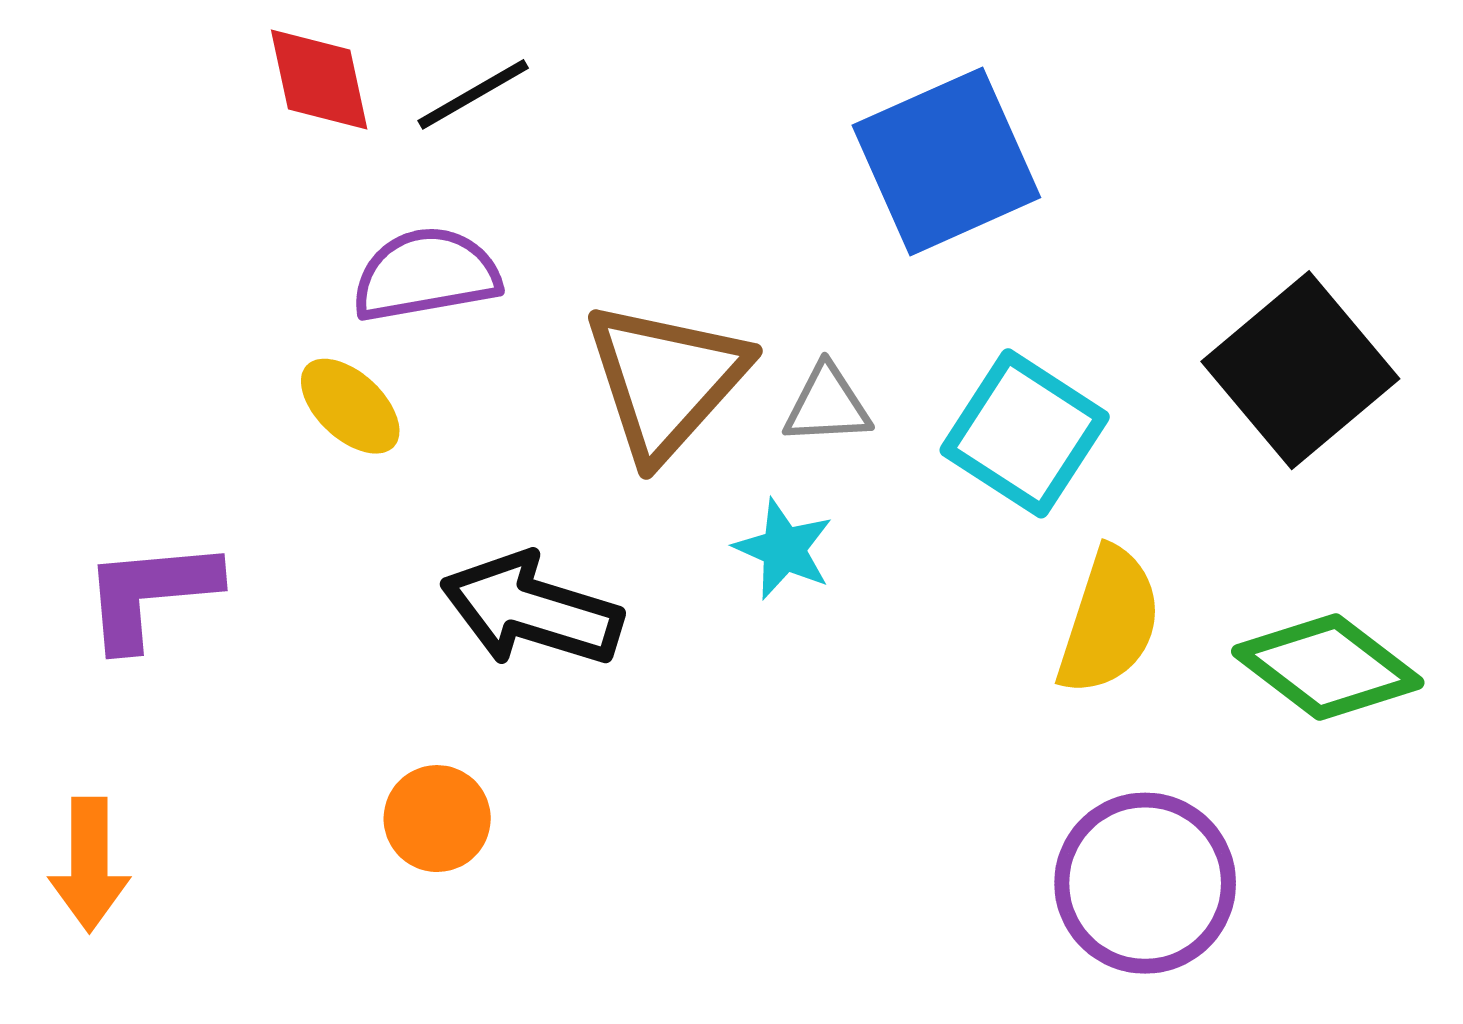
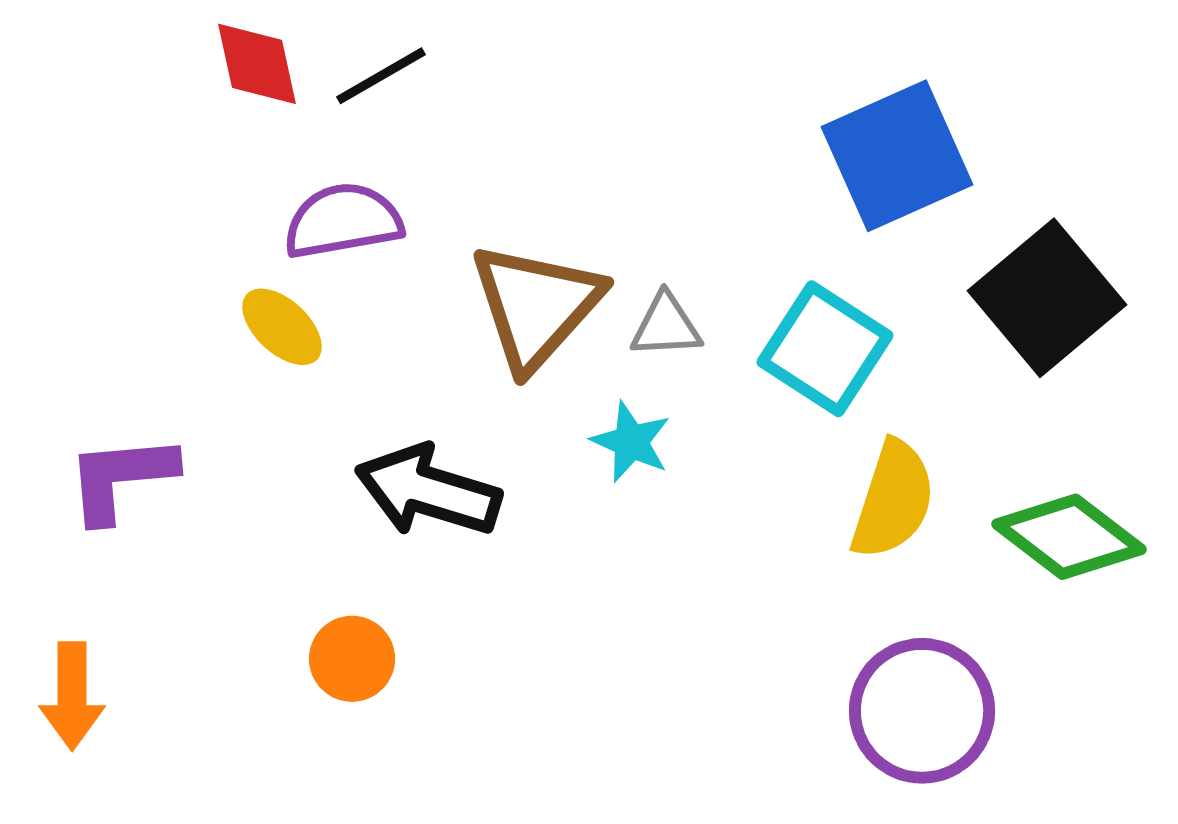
blue square: (946, 161) -> (897, 156), moved

